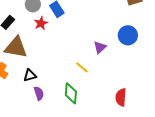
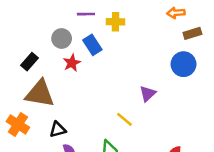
blue circle: (128, 35) -> (183, 64), moved

